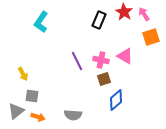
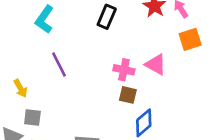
black rectangle: (99, 20) -> (107, 17), moved
purple line: (77, 61) -> (59, 64), moved
brown square: (104, 79) -> (128, 95), turned 32

